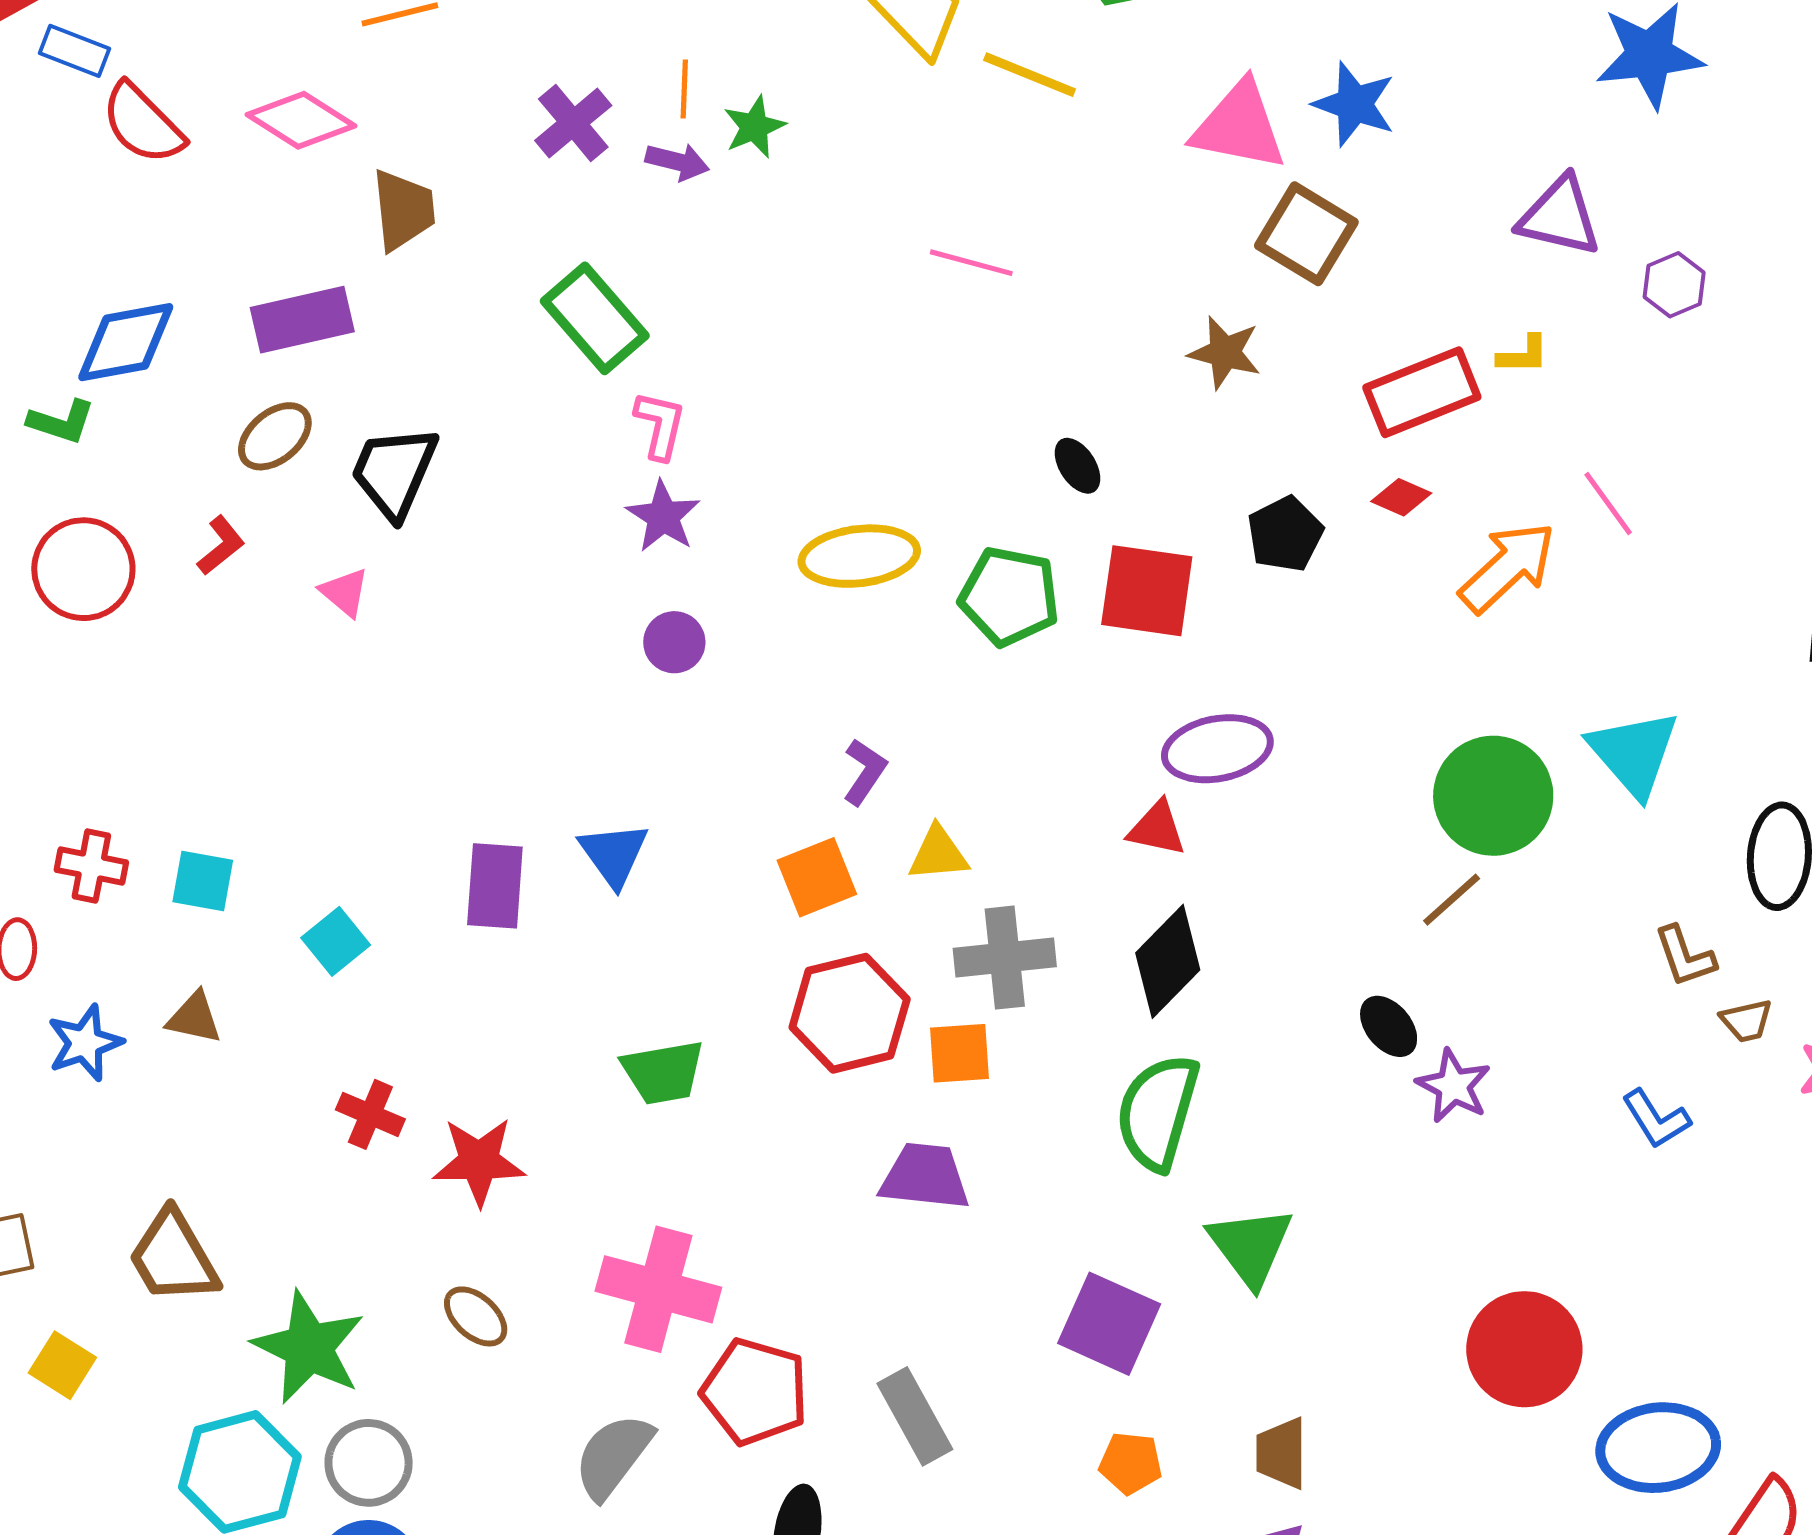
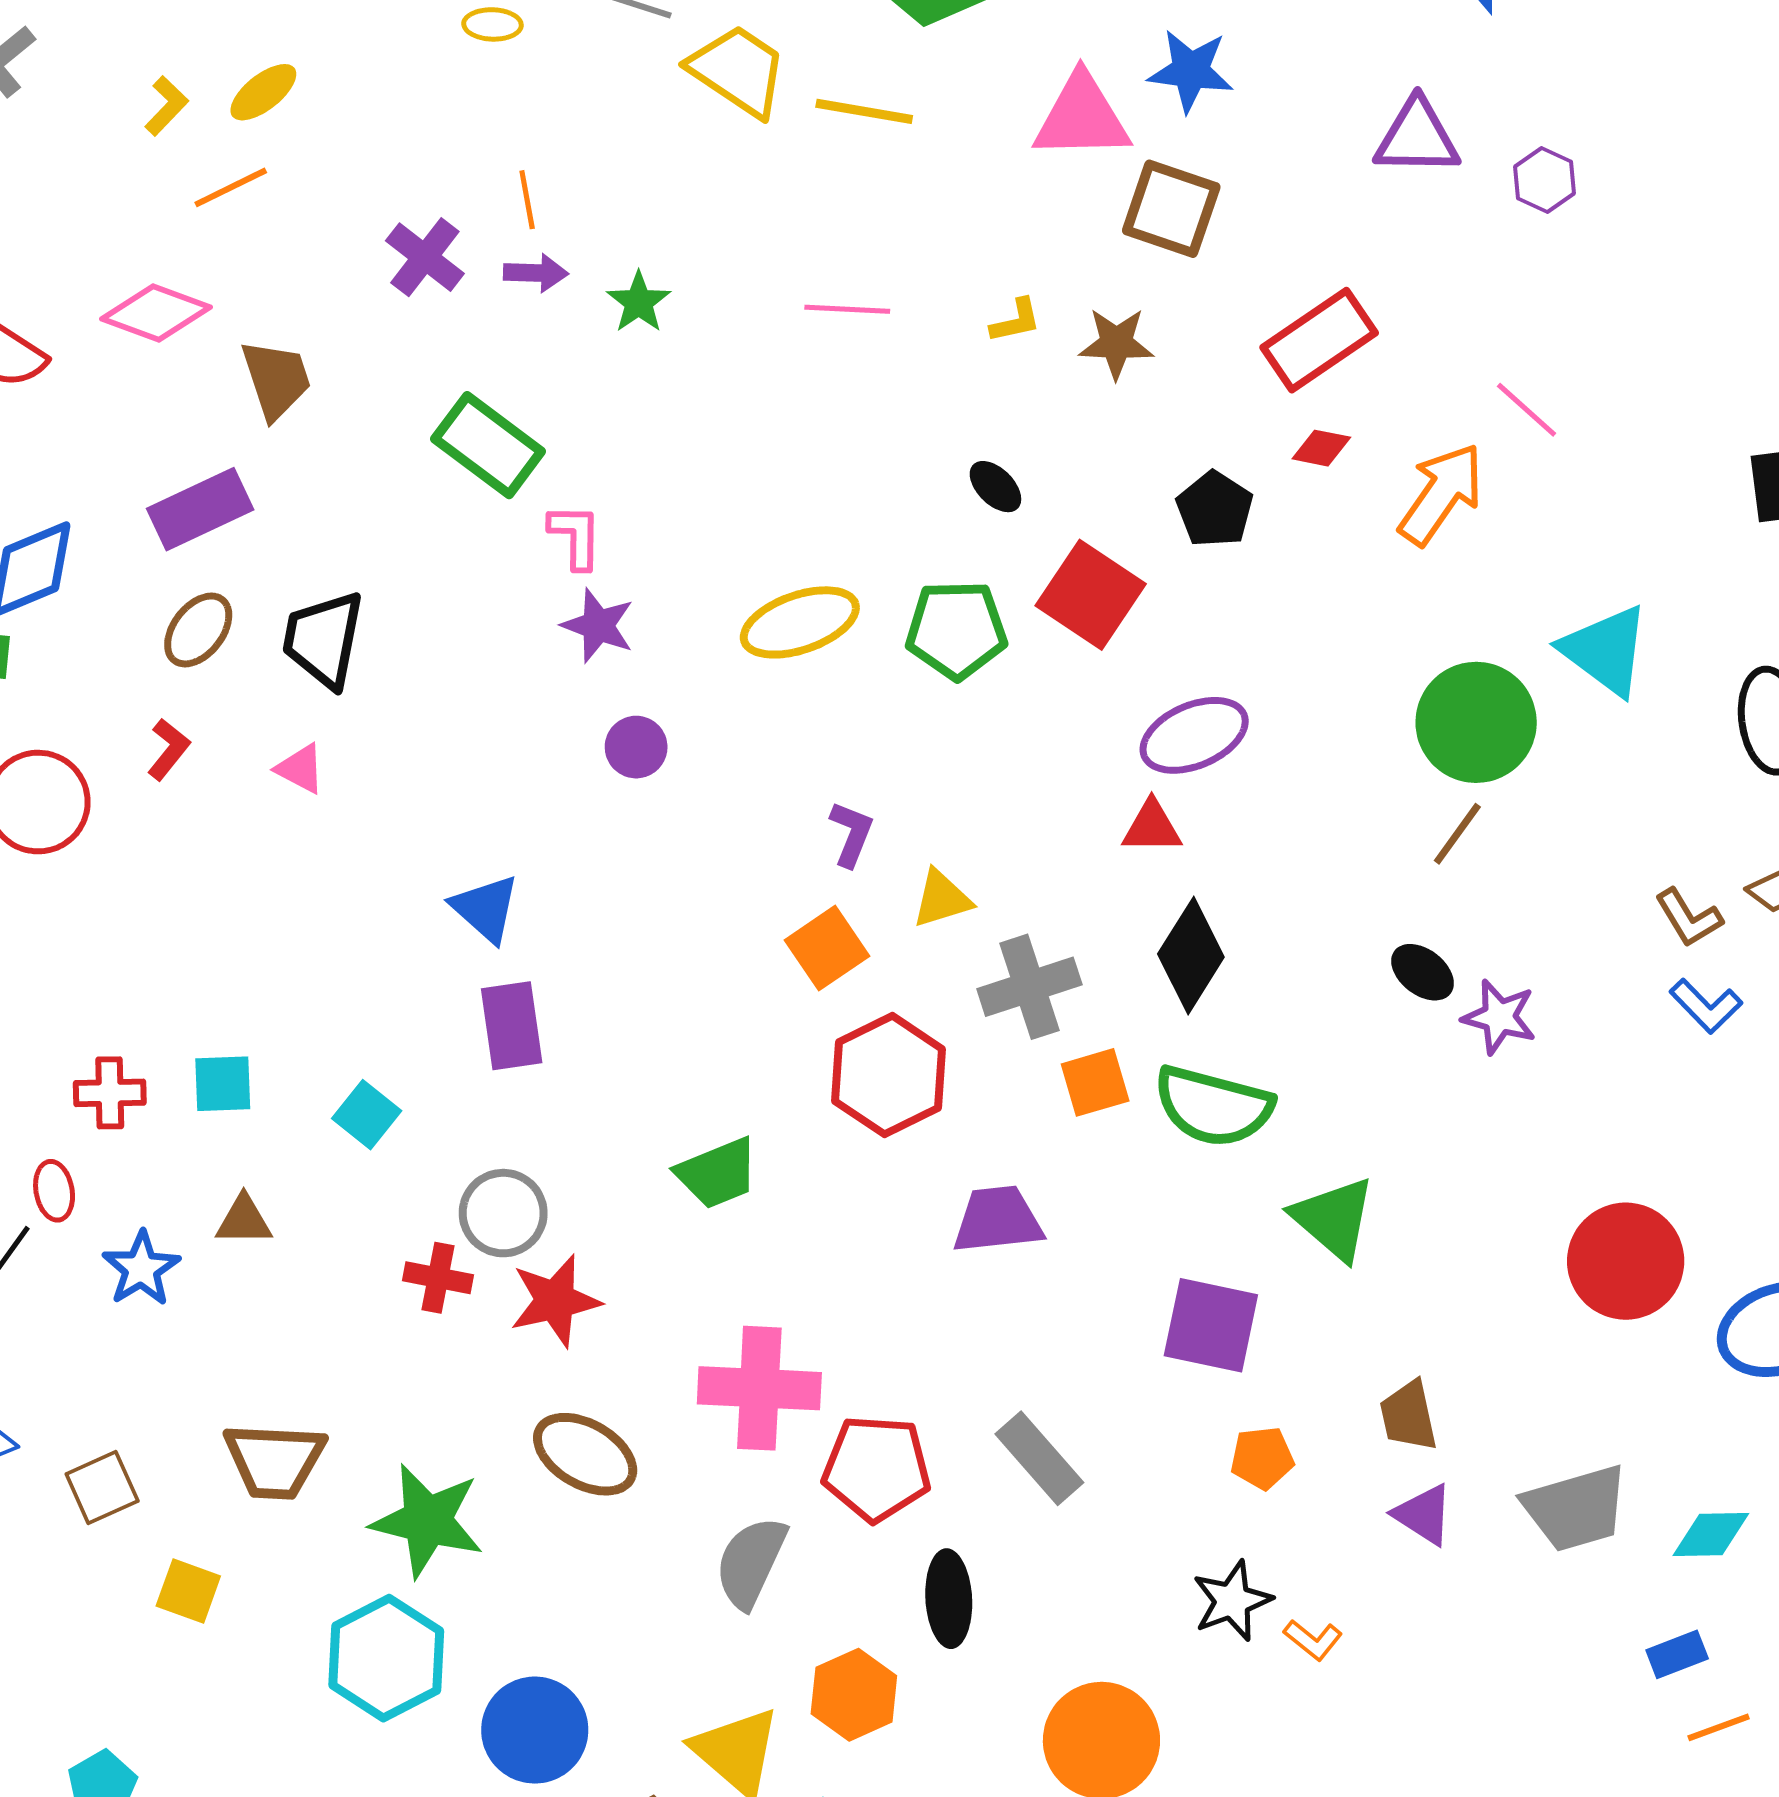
green star: (754, 127) -> (639, 302), moved
yellow L-shape: (1523, 355) -> (1016, 321), moved
red square: (1147, 591) -> (1091, 595), turned 38
blue triangle: (614, 854) -> (485, 908), moved
brown L-shape: (1685, 956) -> (1689, 918), moved
orange square: (960, 1053) -> (1095, 1082), moved
green semicircle: (1158, 1112) -> (1213, 1106), turned -79
brown trapezoid: (173, 1257) -> (275, 1461), turned -45
brown ellipse: (476, 1316) -> (585, 1454), size x1.5
gray circle: (369, 1463) -> (503, 1213), moved

